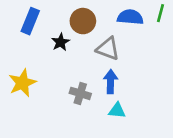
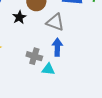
cyan triangle: (117, 111) -> (48, 69), moved

